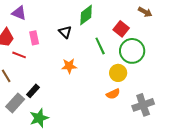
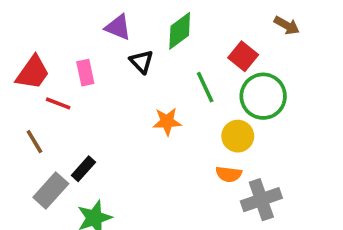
purple triangle: (19, 13) -> (118, 27), moved
orange star: (69, 66) -> (167, 122), moved
orange semicircle: (113, 94) -> (229, 174), turned 32
gray cross: (143, 105) -> (261, 200), moved

